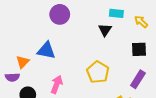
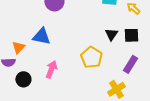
black triangle: (105, 30) -> (111, 34), moved

